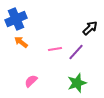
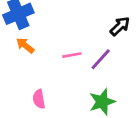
pink semicircle: (31, 81) -> (39, 99), turned -56

